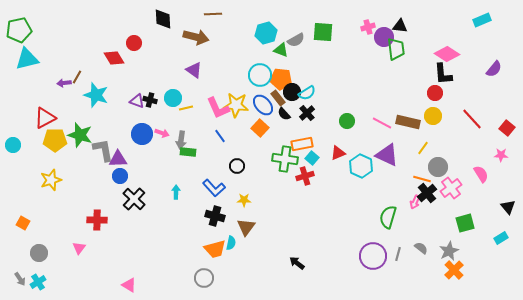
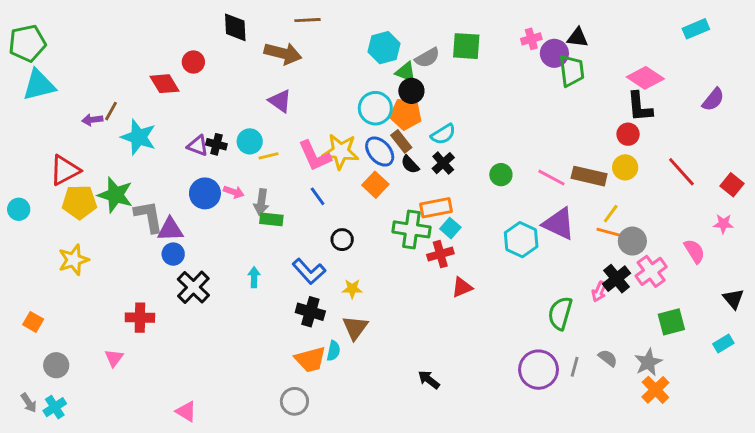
black circle: (292, 92) -> (411, 91), moved
red triangle: (338, 153) -> (462, 287), moved
orange line: (422, 179) -> (609, 232), moved

